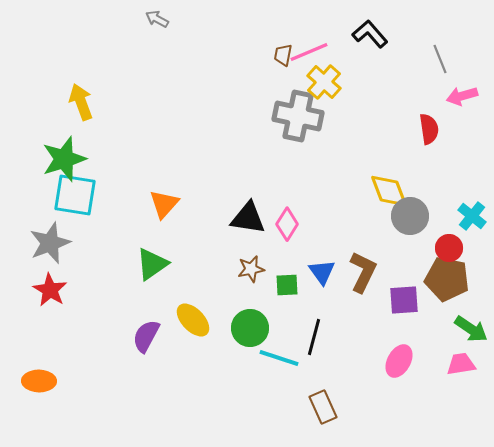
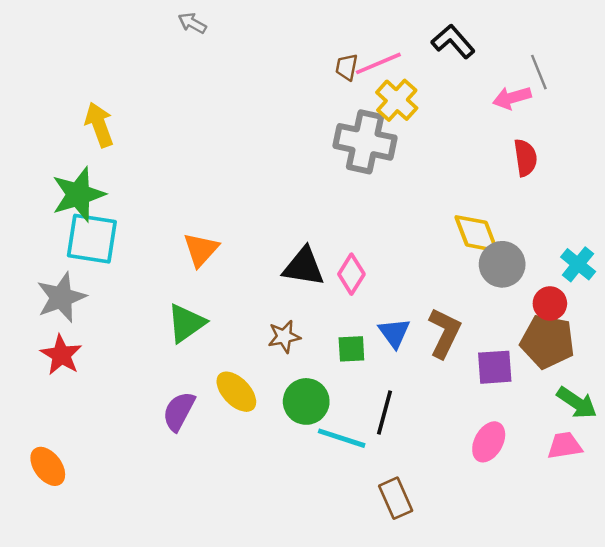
pink arrow: (462, 96) -> (512, 98), moved
brown star: (251, 269) -> (284, 337), moved
orange ellipse: (39, 381) -> (48, 466), turned 52

